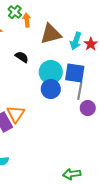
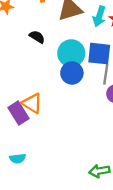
orange triangle: (16, 114) -> (32, 103), turned -30

